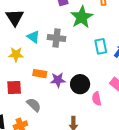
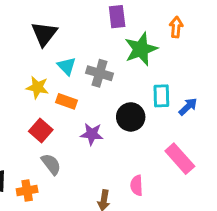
orange rectangle: (40, 74) -> (66, 101), moved
black circle: (80, 84) -> (131, 117), moved
red square: (14, 87) -> (41, 130), moved, turned 35
pink semicircle: (97, 99) -> (137, 185), moved

